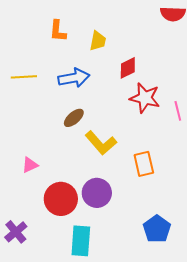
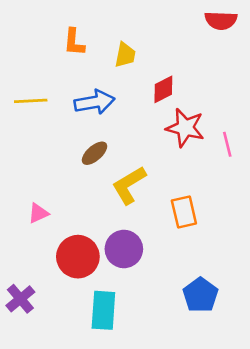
yellow L-shape: (101, 143) -> (129, 185), turned 100

